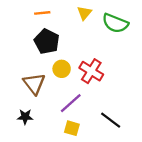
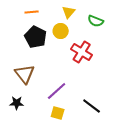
green semicircle: (115, 23) -> (96, 21), size x0.7
yellow circle: (62, 69) -> (61, 31), moved
red cross: (91, 71) -> (82, 52), moved

